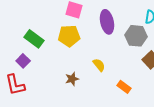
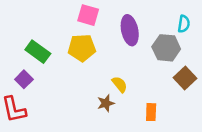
brown star: (72, 79) -> (106, 103), moved
orange rectangle: (124, 87) -> (151, 112), turned 56

